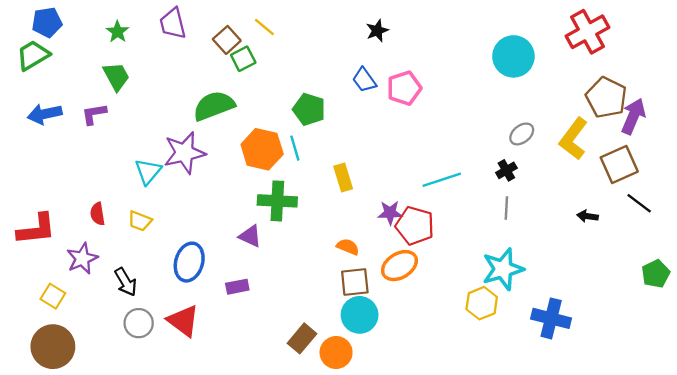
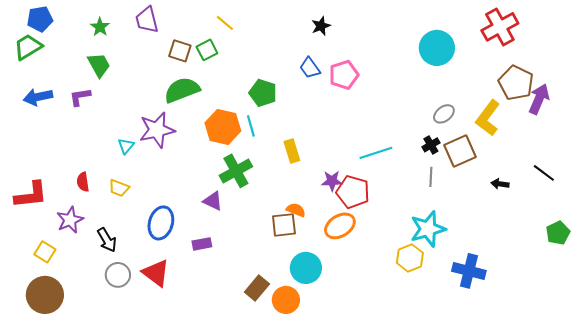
brown square: (227, 40) -> (180, 51), moved, turned -30
brown square: (619, 165) -> (460, 151), moved
cyan triangle: (148, 172) -> (126, 146), size x0.7
green cross: (277, 201) -> (236, 171), turned -32
brown square: (355, 282) -> (284, 225), moved

